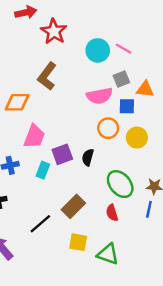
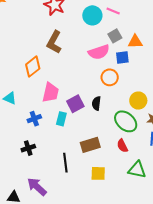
orange diamond: (17, 102) -> (33, 67), turned -30
yellow circle: (137, 138) -> (138, 101), moved
brown rectangle: (73, 206) -> (90, 145), turned 36
black line: (40, 224) -> (65, 163), turned -48
green triangle: (108, 254) -> (137, 170), moved

